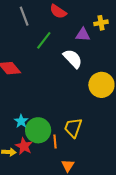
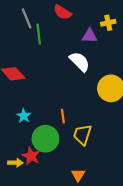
green line: (44, 40) -> (39, 34), moved, turned -42
cyan star: (21, 121) -> (24, 116), moved
orange line: (55, 141) -> (63, 116), moved

